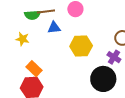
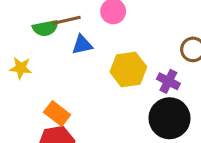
yellow star: (22, 39) -> (21, 68), moved
purple cross: (114, 57) -> (168, 81), moved

